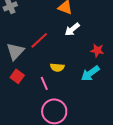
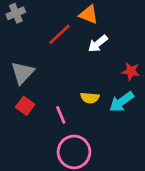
red line: (39, 40) -> (59, 34), moved
yellow semicircle: (57, 67) -> (90, 98), moved

